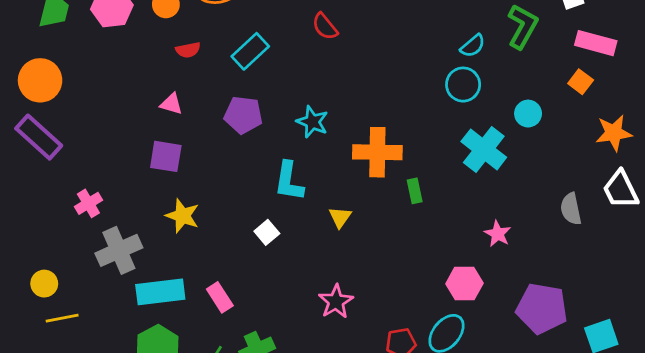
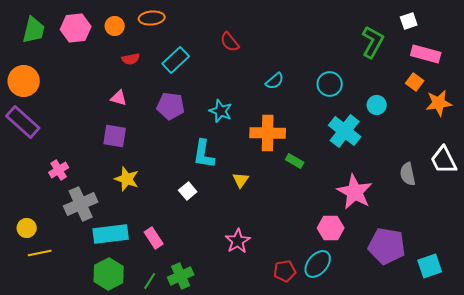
cyan semicircle: (473, 46) -> (275, 81), moved
orange star: (614, 133) -> (439, 103), moved
green rectangle: (415, 191) -> (295, 161), turned -48
pink star: (498, 234) -> (355, 192), size x1.8

